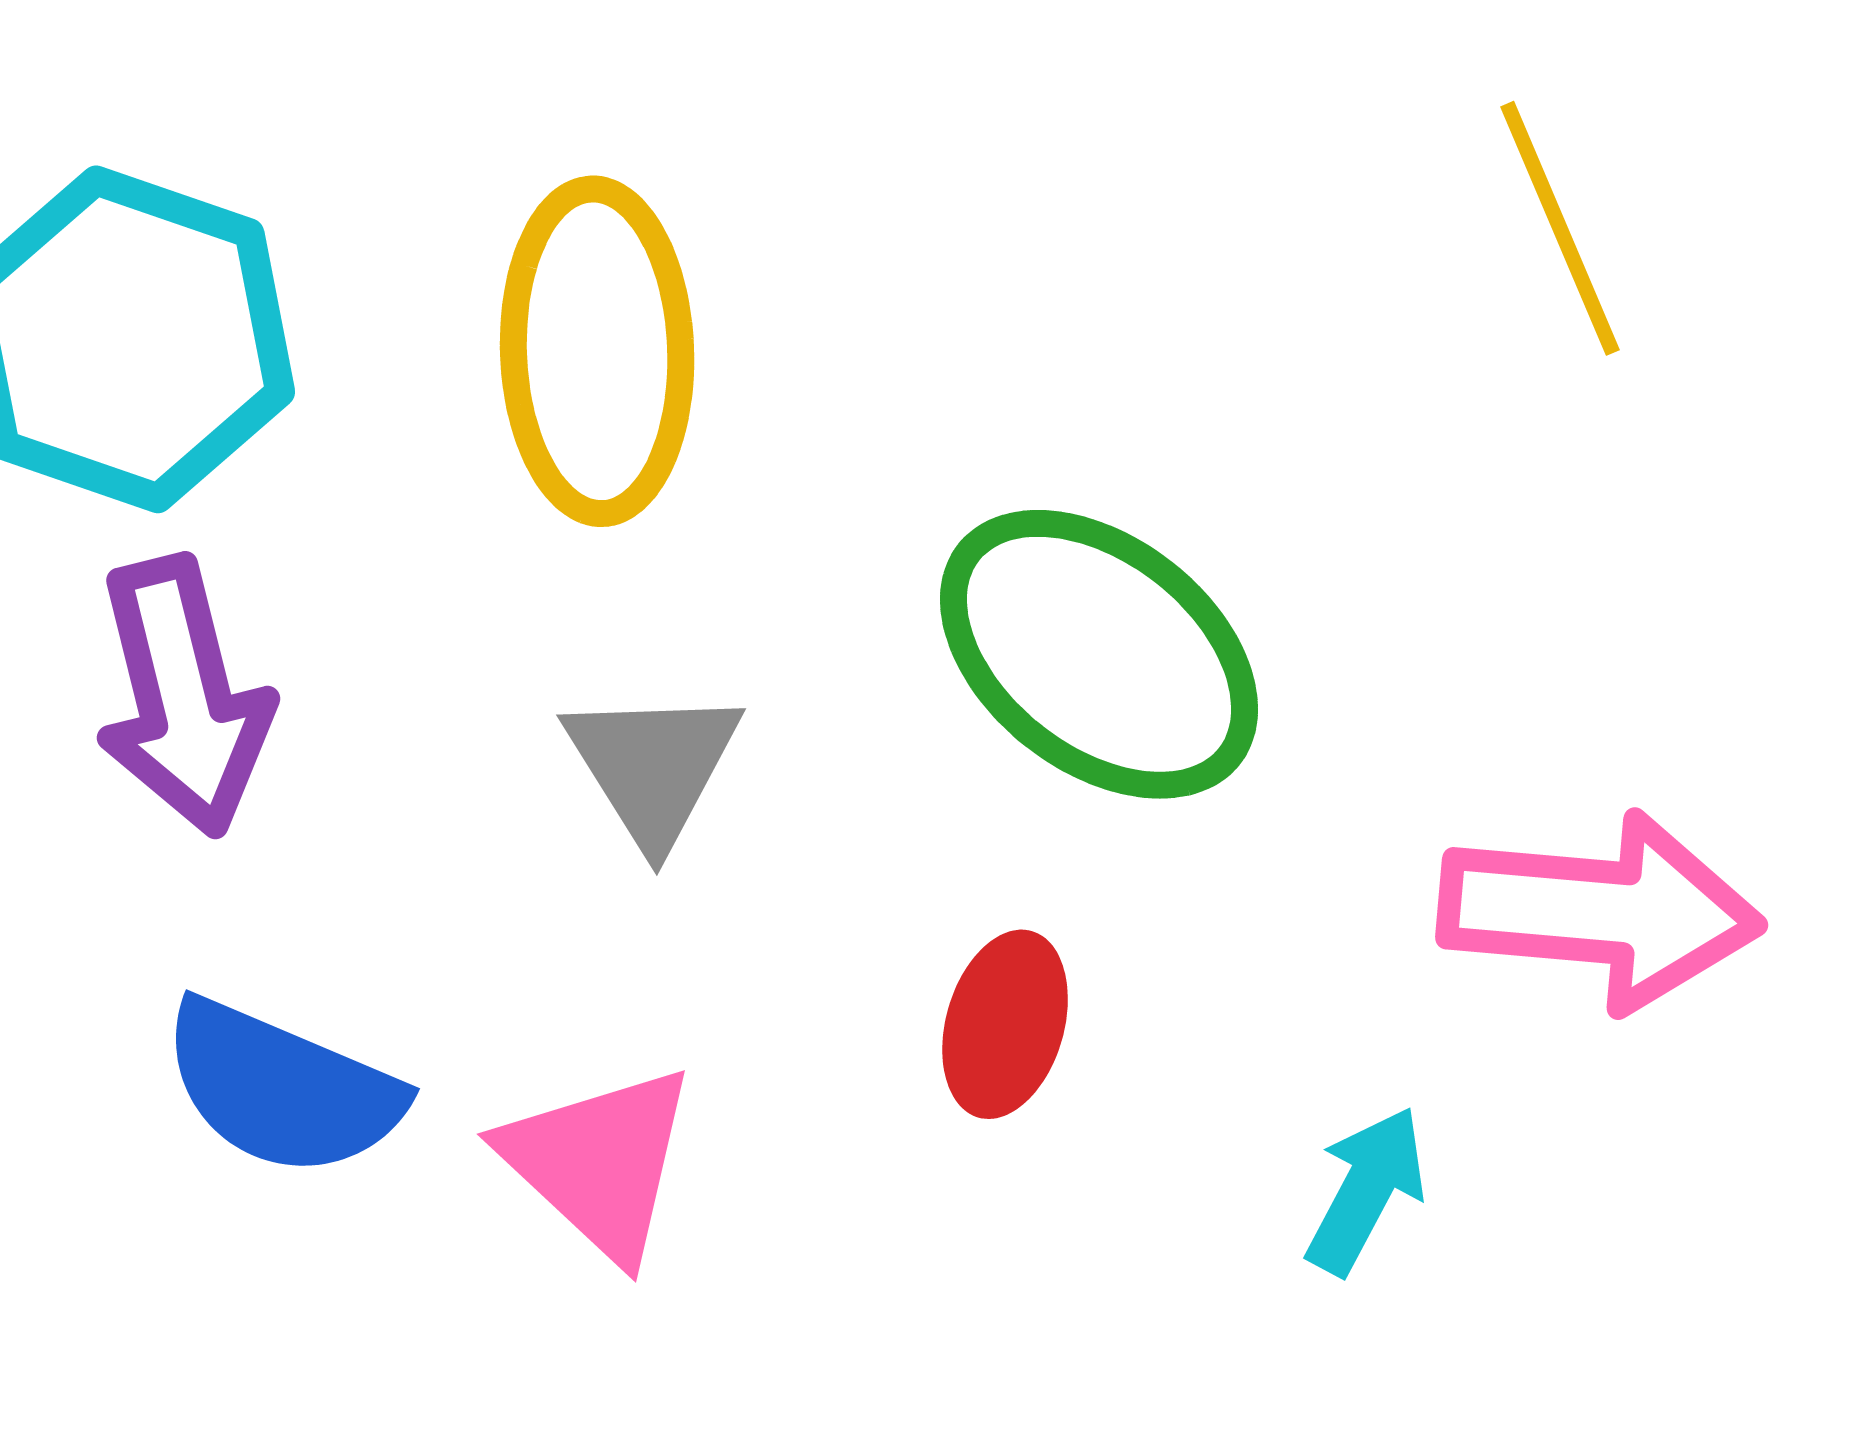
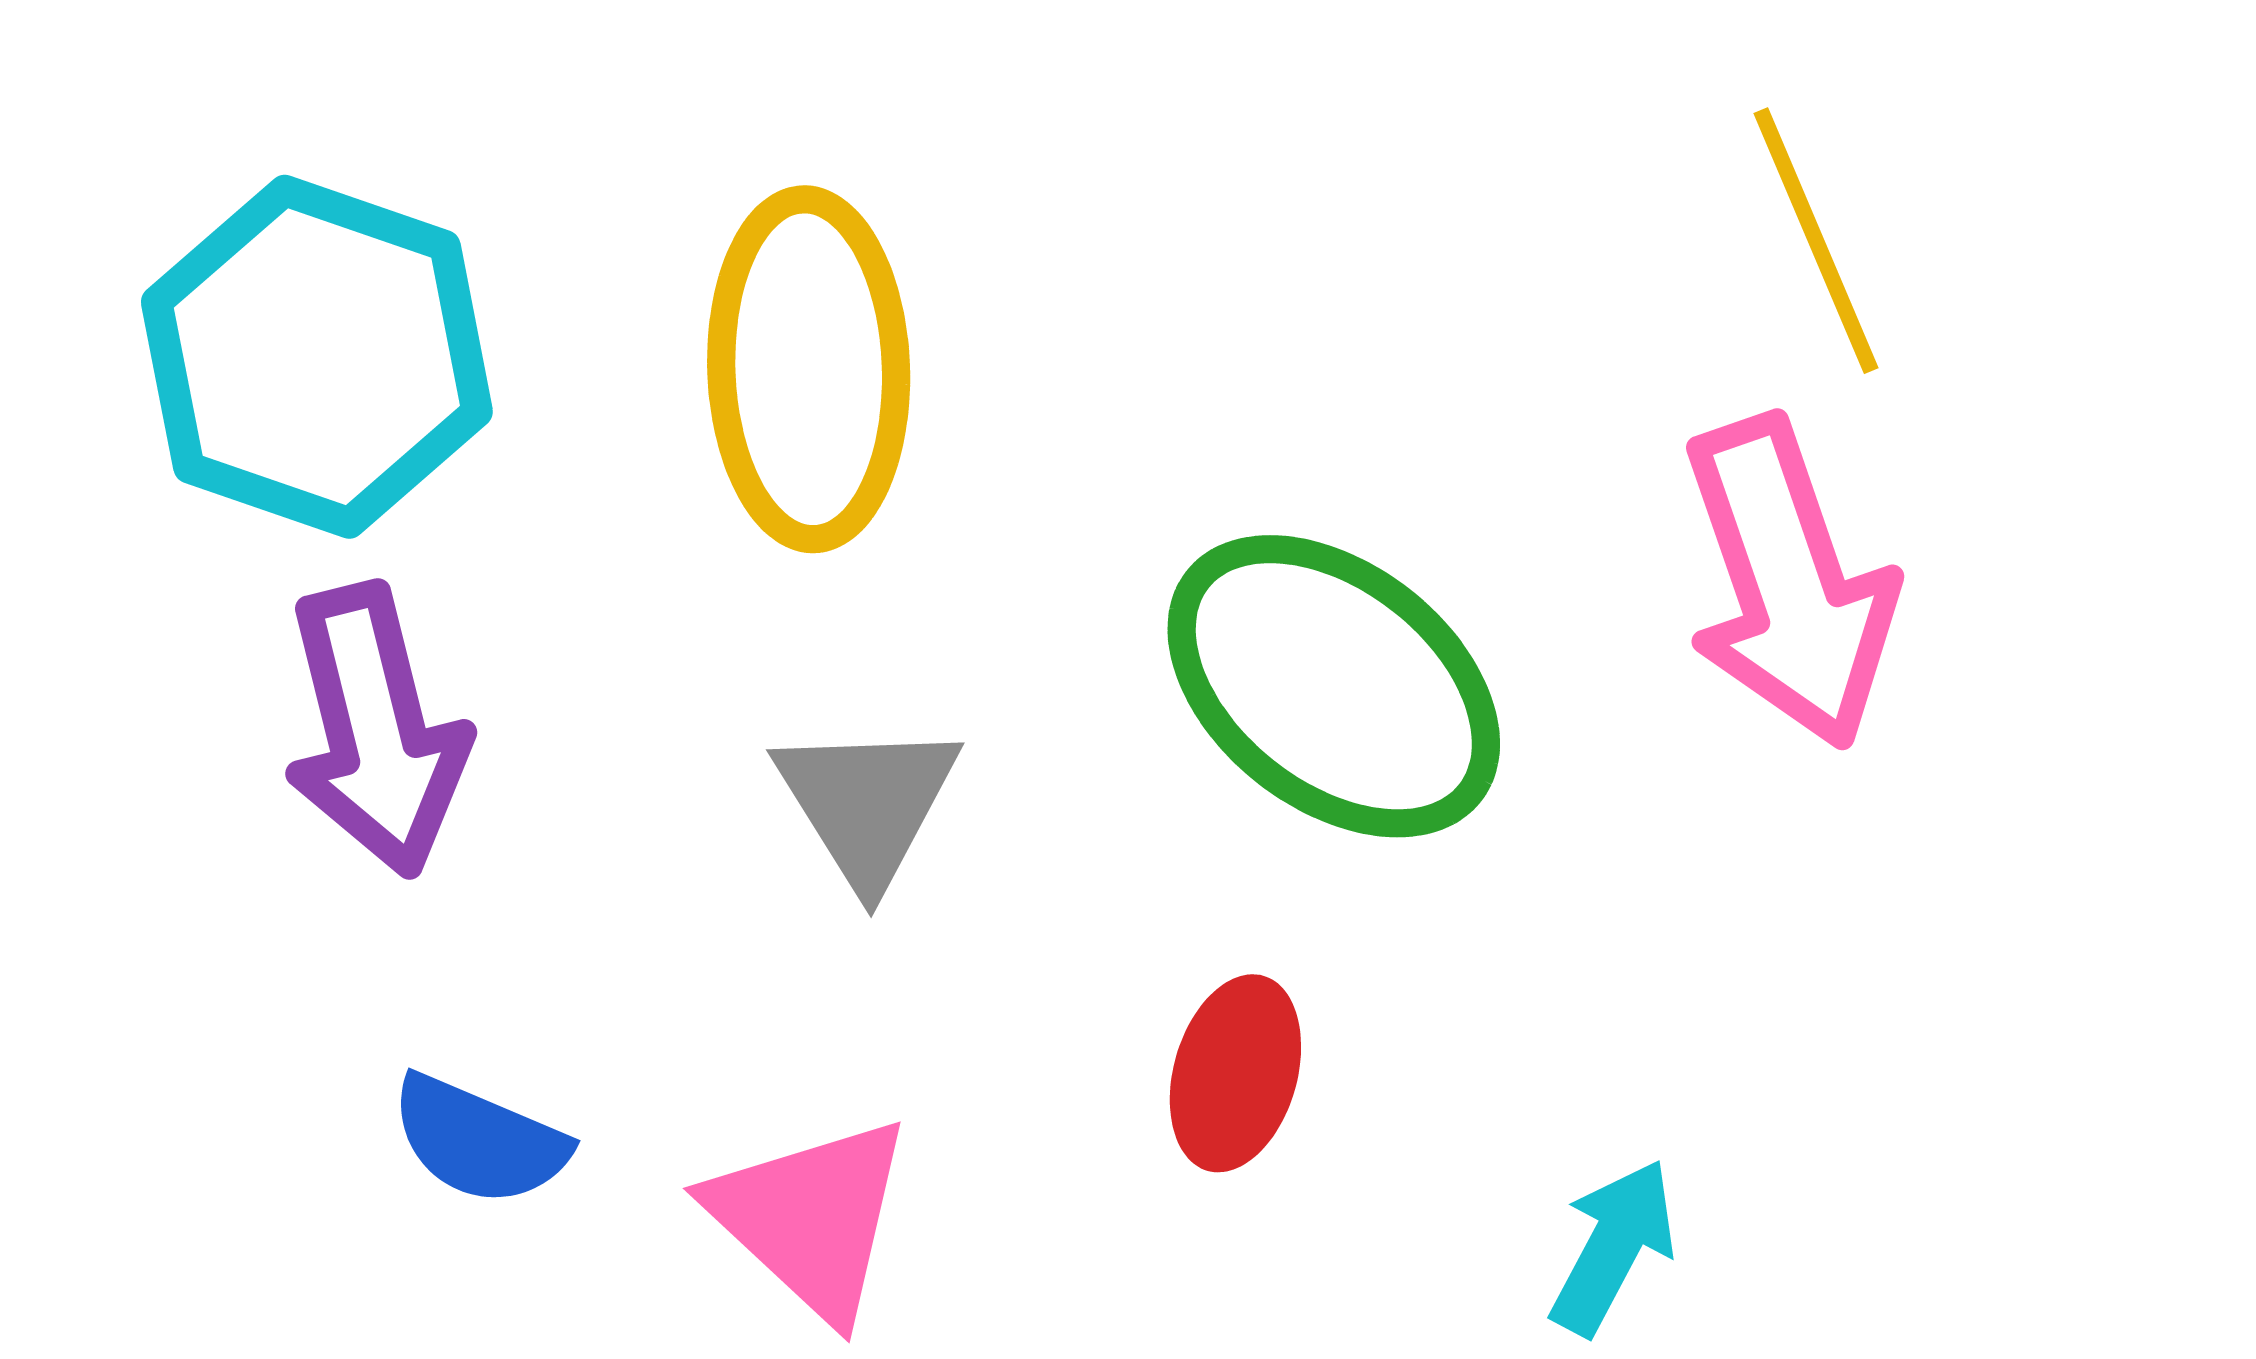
pink arrow: (1600, 911) -> (1789, 583), moved, turned 66
blue semicircle: (282, 1088) -> (479, 1140), size x0.7

